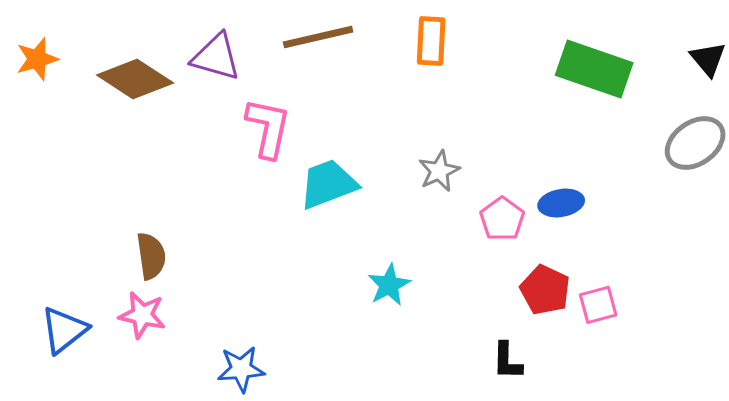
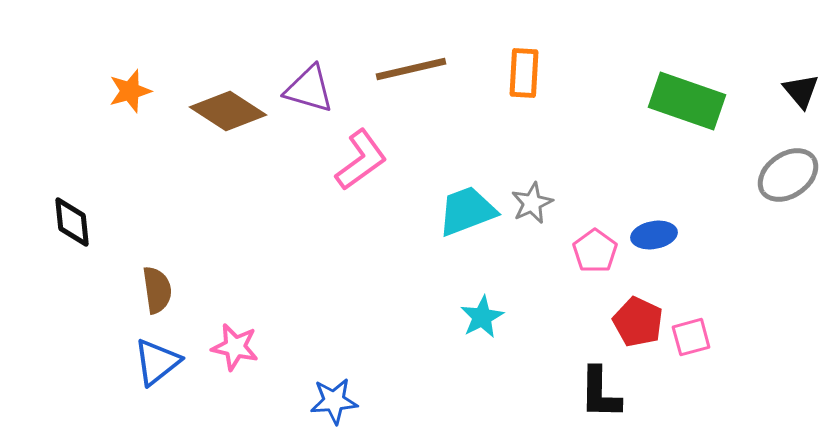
pink L-shape: (268, 128) -> (361, 160), turned 42
cyan trapezoid: (328, 184) -> (467, 211), moved
brown semicircle: (151, 256) -> (157, 290), moved
black L-shape: (507, 361) -> (600, 393), size x1.4

